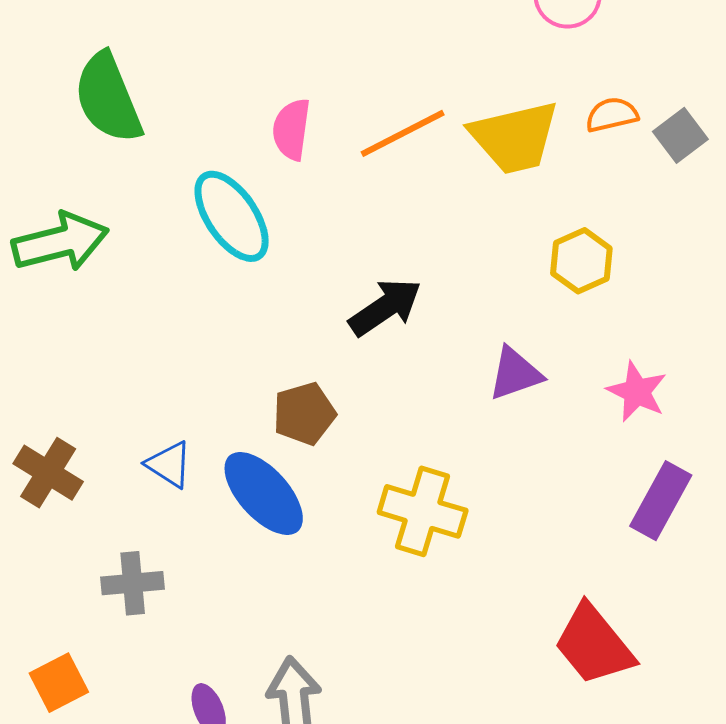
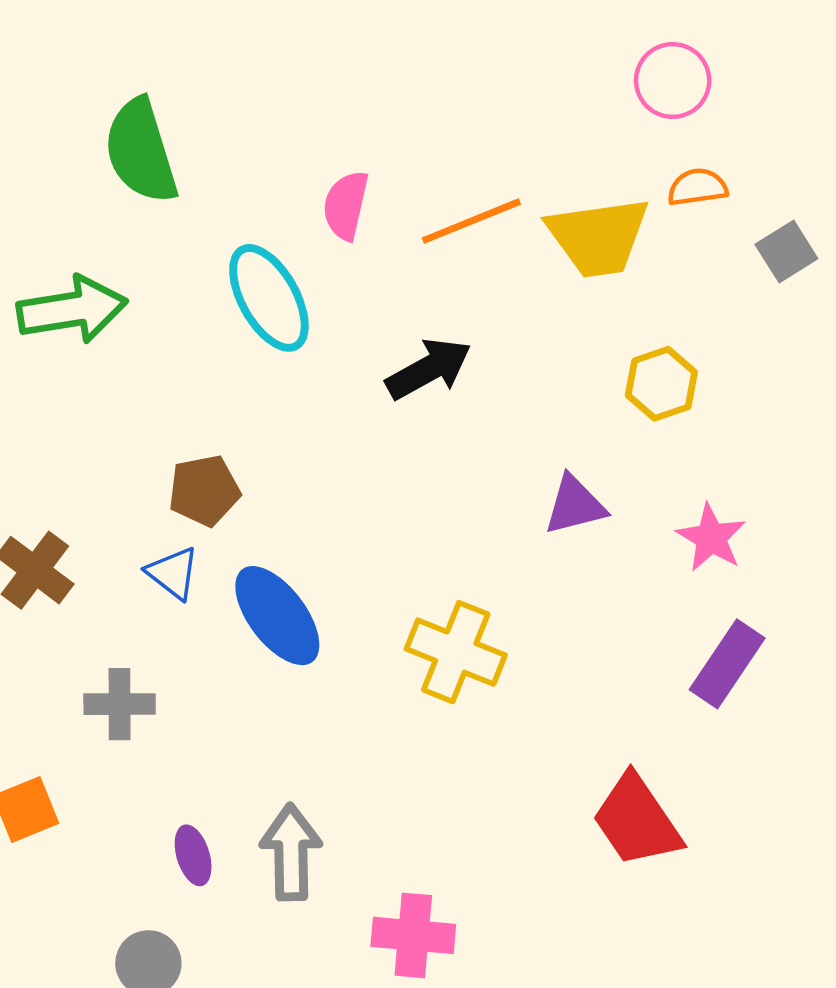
orange semicircle: (612, 115) -> (697, 187), moved
black arrow: (385, 307) -> (429, 369), moved
brown pentagon: (304, 414) -> (204, 491), moved

